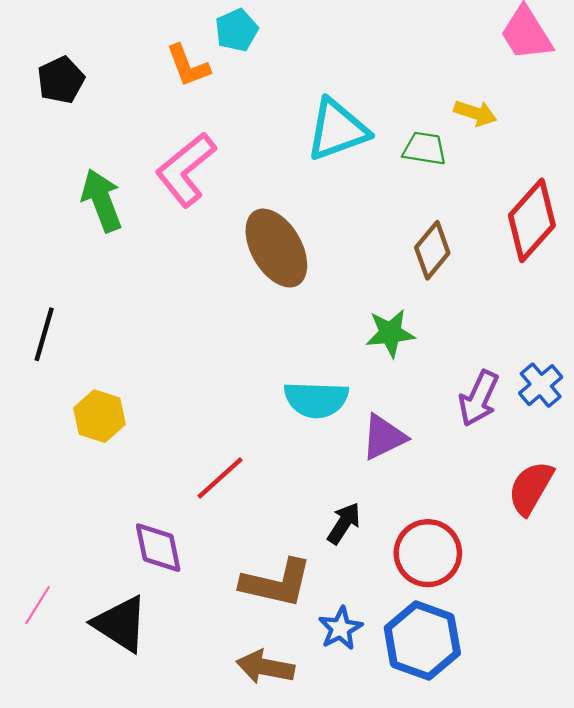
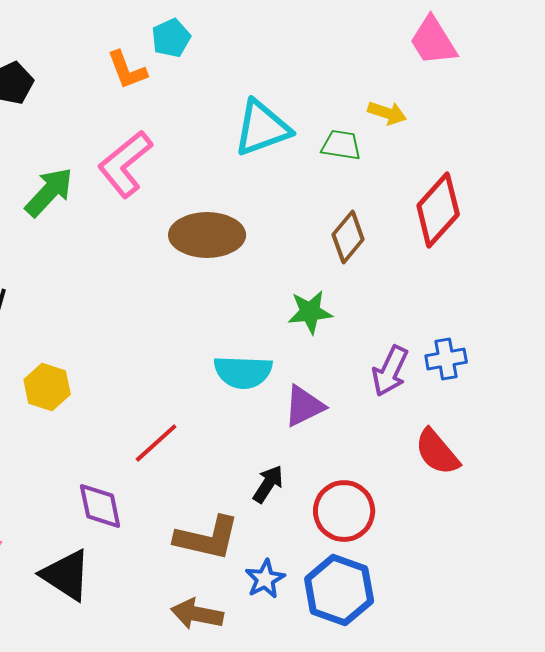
green arrow: (102, 200) -> (49, 192), turned 64
brown ellipse: (276, 248) -> (207, 235), turned -60
blue cross: (541, 385) -> (446, 359), turned 30
red semicircle: (531, 488) -> (437, 452), turned -70

